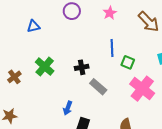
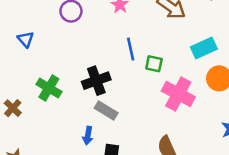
blue triangle: (33, 26) -> (26, 39), turned -48
black cross: (82, 67) -> (96, 81), size x1.5
gray rectangle: (98, 87) -> (106, 110), moved

